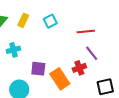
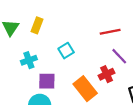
cyan square: (50, 21) -> (66, 51), moved
purple square: (38, 69) -> (47, 81), moved

